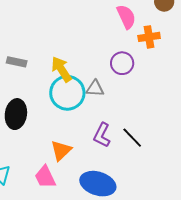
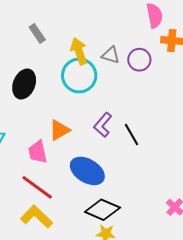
gray rectangle: (17, 62) -> (37, 33), turned 30
gray triangle: (95, 89) -> (111, 55), moved

